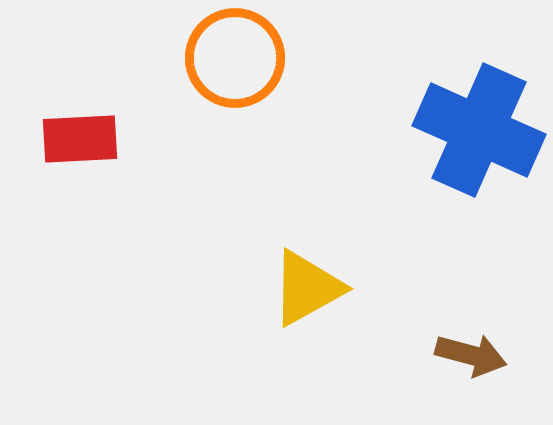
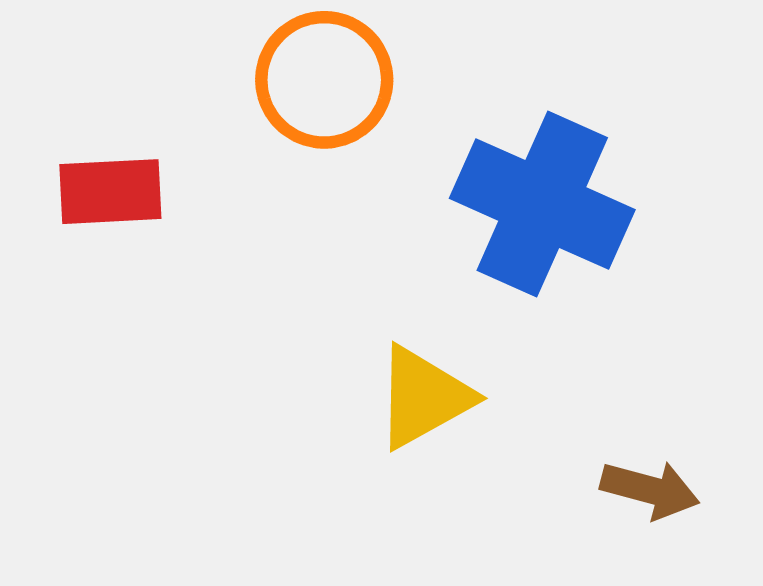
blue cross: (479, 130) -> (542, 204), moved

